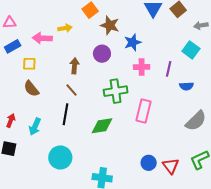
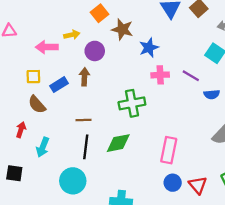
blue rectangle: (13, 46) -> (59, 85), moved
purple circle: (102, 54) -> (95, 51), moved
purple line: (169, 69) -> (191, 76), turned -70
brown line: (71, 90) -> (84, 120), moved, turned -48
pink rectangle: (143, 111) -> (169, 150), moved
black line: (65, 114) -> (86, 147), moved
red arrow: (11, 121) -> (21, 130), moved

